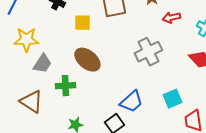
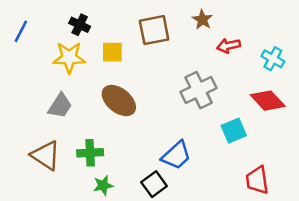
yellow star: (26, 40) -> (69, 57), moved
green cross: (65, 86) -> (90, 153), moved
cyan square: (172, 99) -> (234, 131), moved

